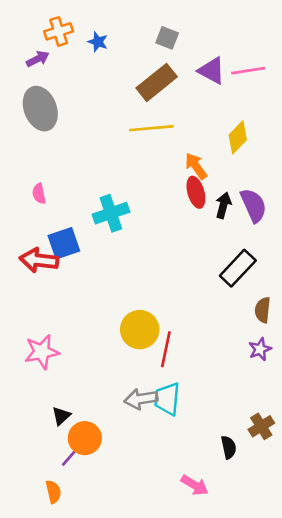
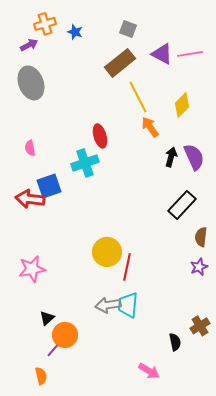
yellow line: (151, 128) -> (138, 97), moved, turned 68
red ellipse: (196, 192) -> (100, 136), moved

